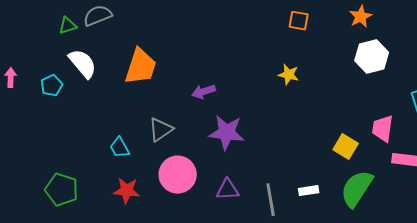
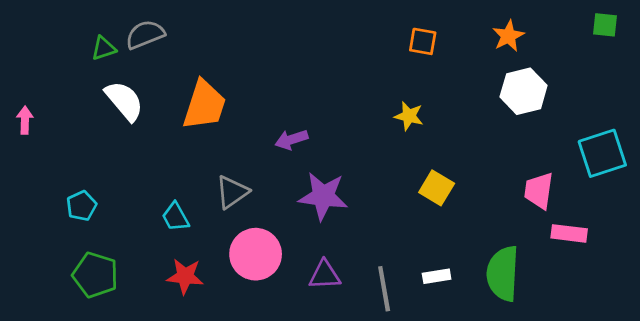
cyan pentagon: (52, 86) -> (82, 206), moved
yellow square: (346, 147) -> (437, 188), moved
green semicircle: (357, 189) -> (503, 274), turned -30

